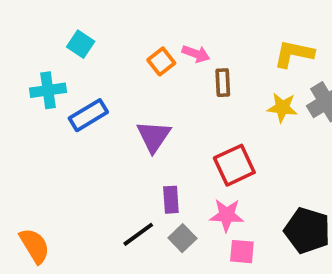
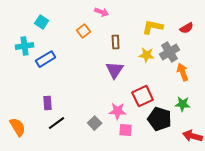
pink arrow: (196, 54) -> (102, 12), moved
purple triangle: (154, 136) -> (115, 70), moved
red square: (234, 165) -> (143, 96), moved
purple rectangle: (171, 200) -> (48, 103), moved
black line: (138, 234) -> (57, 123), moved

